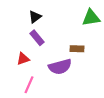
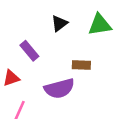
black triangle: (35, 17) -> (59, 23), moved

